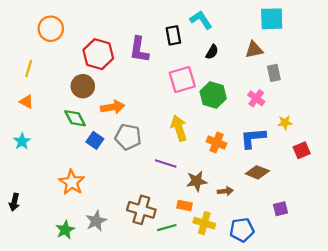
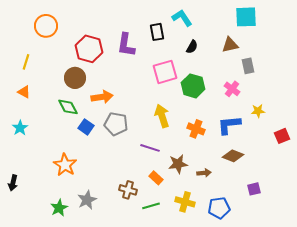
red square: (302, 150) -> (282, 136), moved
orange rectangle: (184, 205) -> (156, 178), moved, turned 32
brown cross: (141, 210) -> (128, 190), size x0.7

